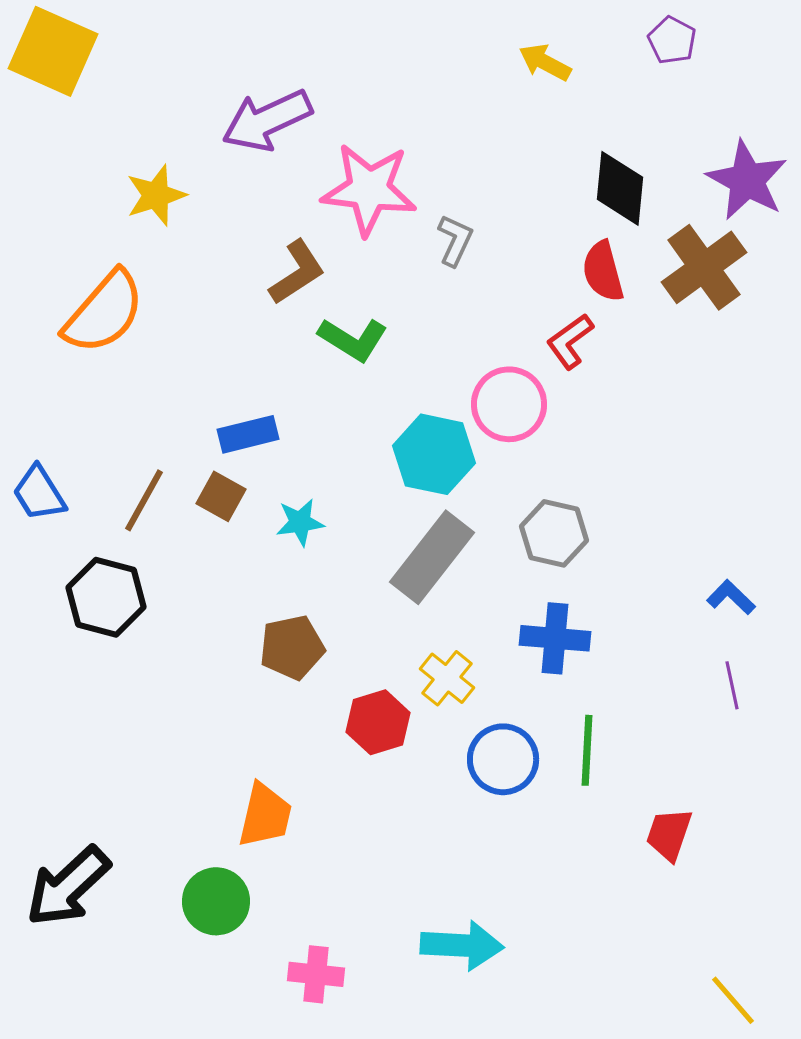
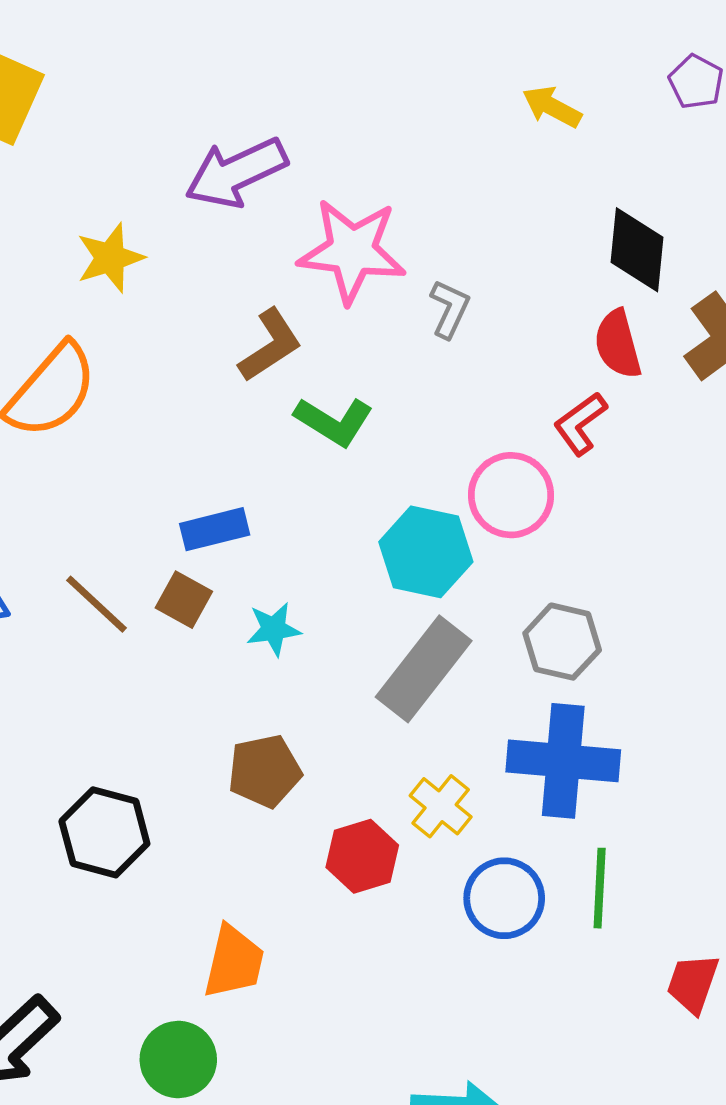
brown line: (144, 500) -> (97, 604), turned -76
black hexagon: (106, 597) -> (104, 832), moved
blue cross: (555, 638) -> (563, 761), size x1.4

